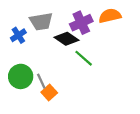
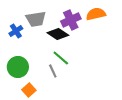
green line: (84, 58) -> (61, 58), moved
gray line: (41, 81) -> (53, 71), moved
orange square: (49, 92) -> (29, 90), moved

